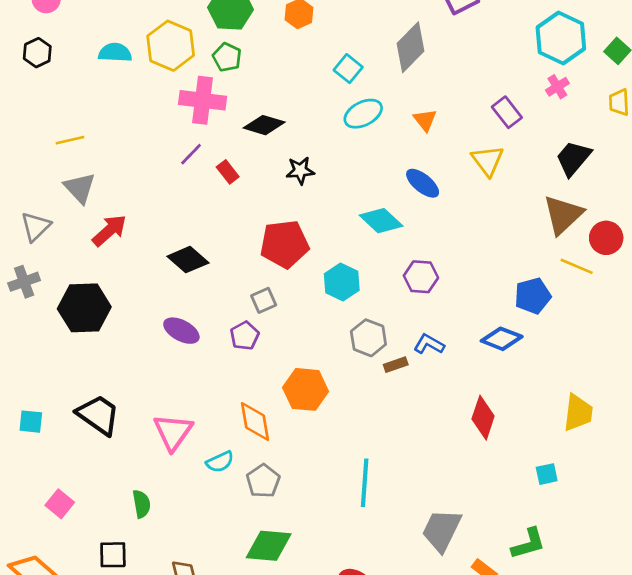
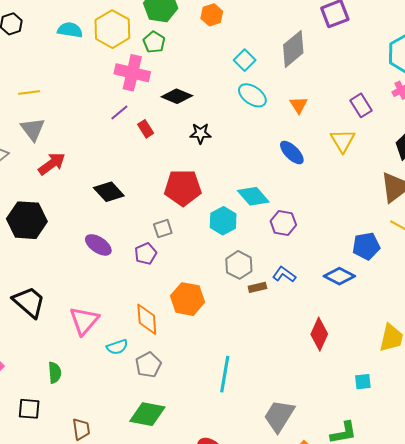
cyan ellipse: (363, 114) -> (252, 95), turned 56
cyan diamond: (381, 221) -> (253, 196), moved

